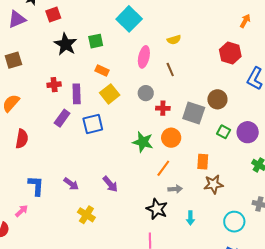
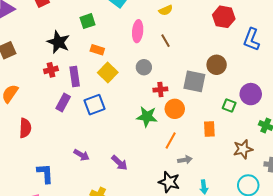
black star: (65, 44) -> (58, 42), moved
red cross: (163, 108) -> (160, 89), moved
green square: (224, 132) -> (229, 106), moved
purple arrow: (71, 184) -> (81, 155), moved
brown star: (213, 184) -> (243, 149), moved

